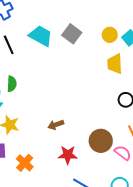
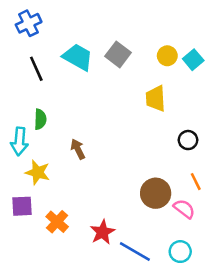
yellow trapezoid: (115, 64) -> (156, 99), moved
brown arrow: (56, 125) -> (78, 149), moved, turned 84
red star: (68, 155) -> (102, 232), moved, turned -30

